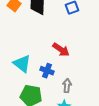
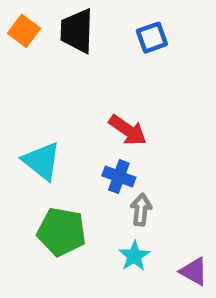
blue cross: (47, 71) -> (119, 177), moved

